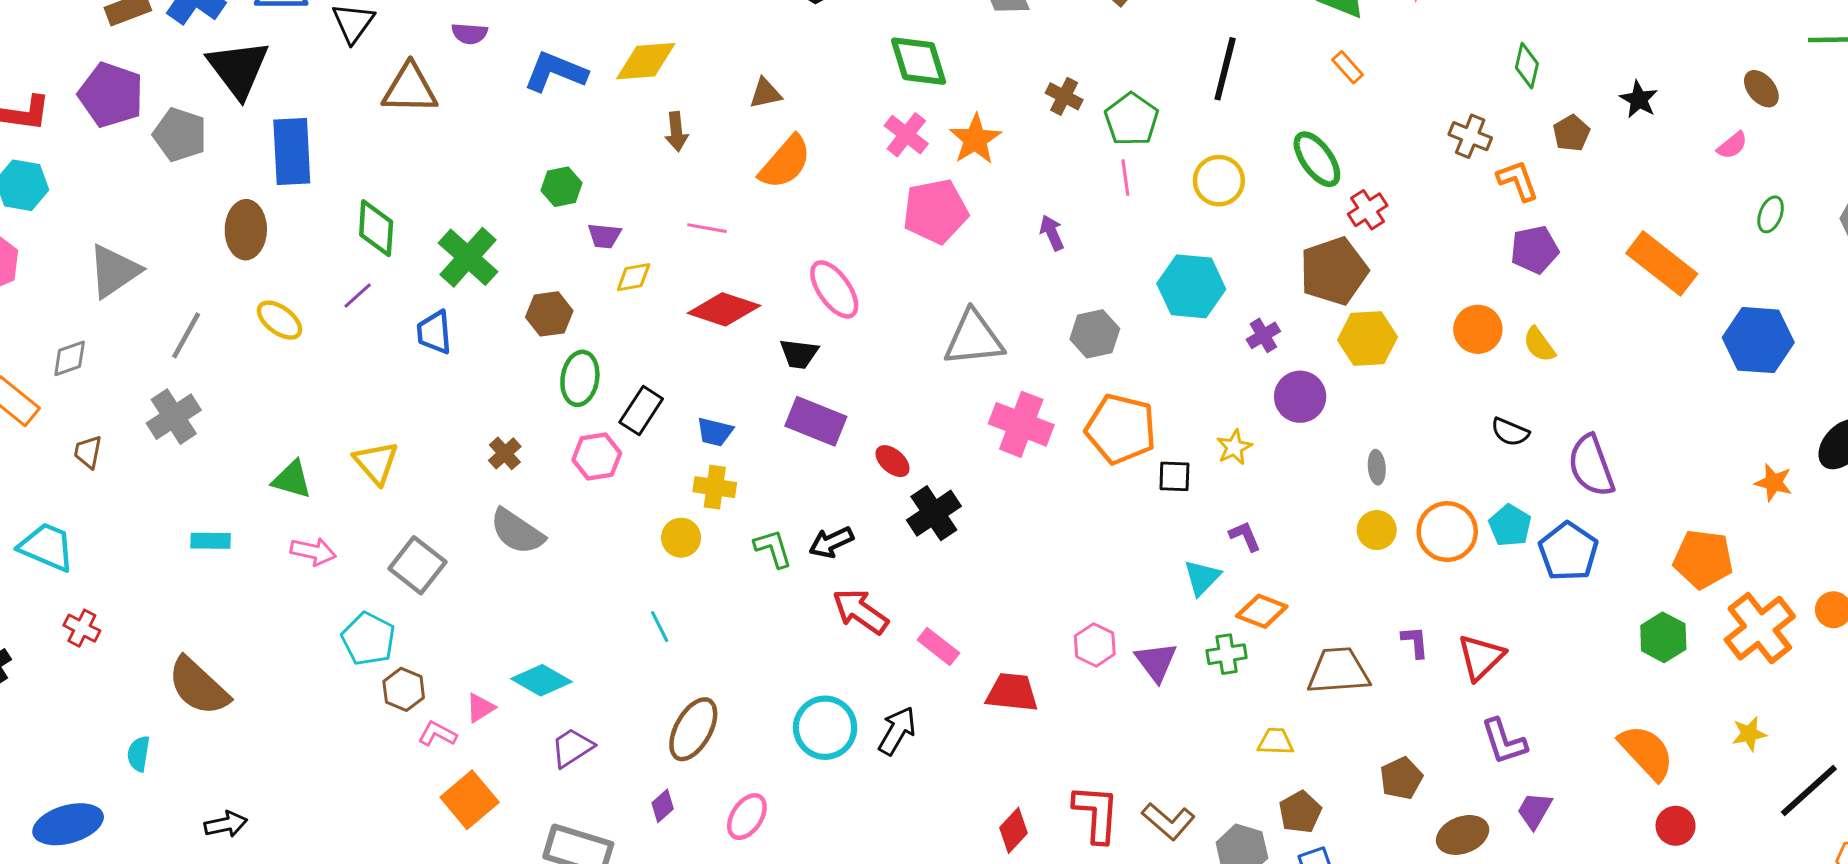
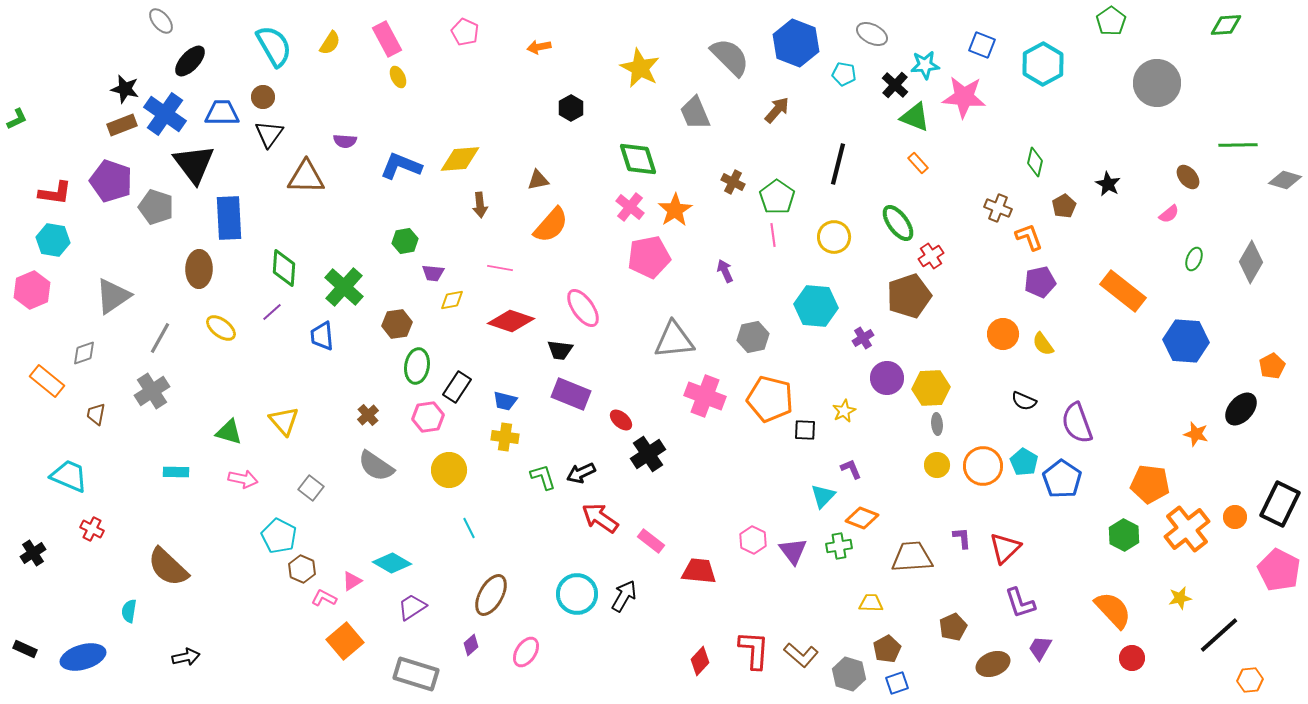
yellow hexagon: (1368, 338) -> (931, 388), moved
yellow circle: (681, 538) -> (449, 470), moved, size x1.4
gray square: (417, 565) -> (311, 488), size x0.7

